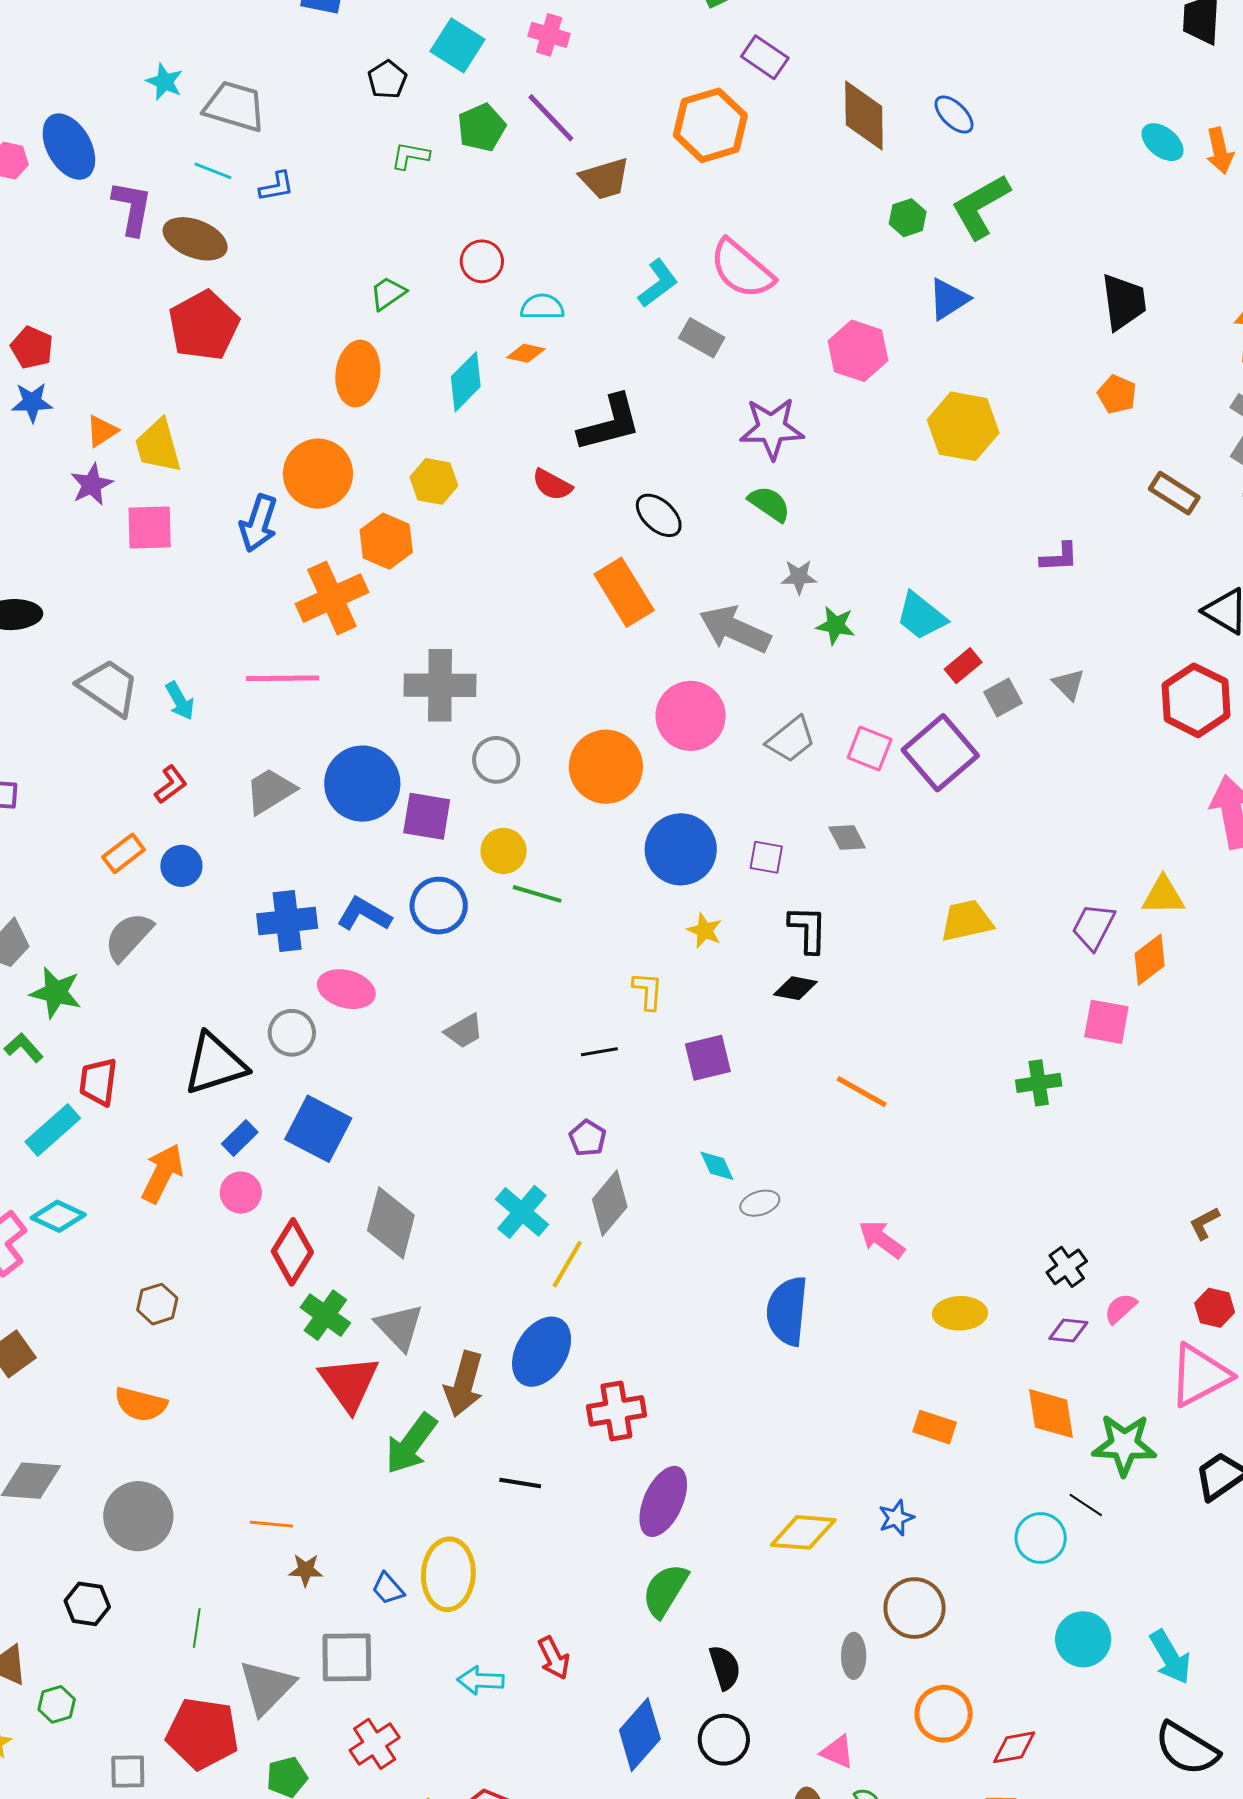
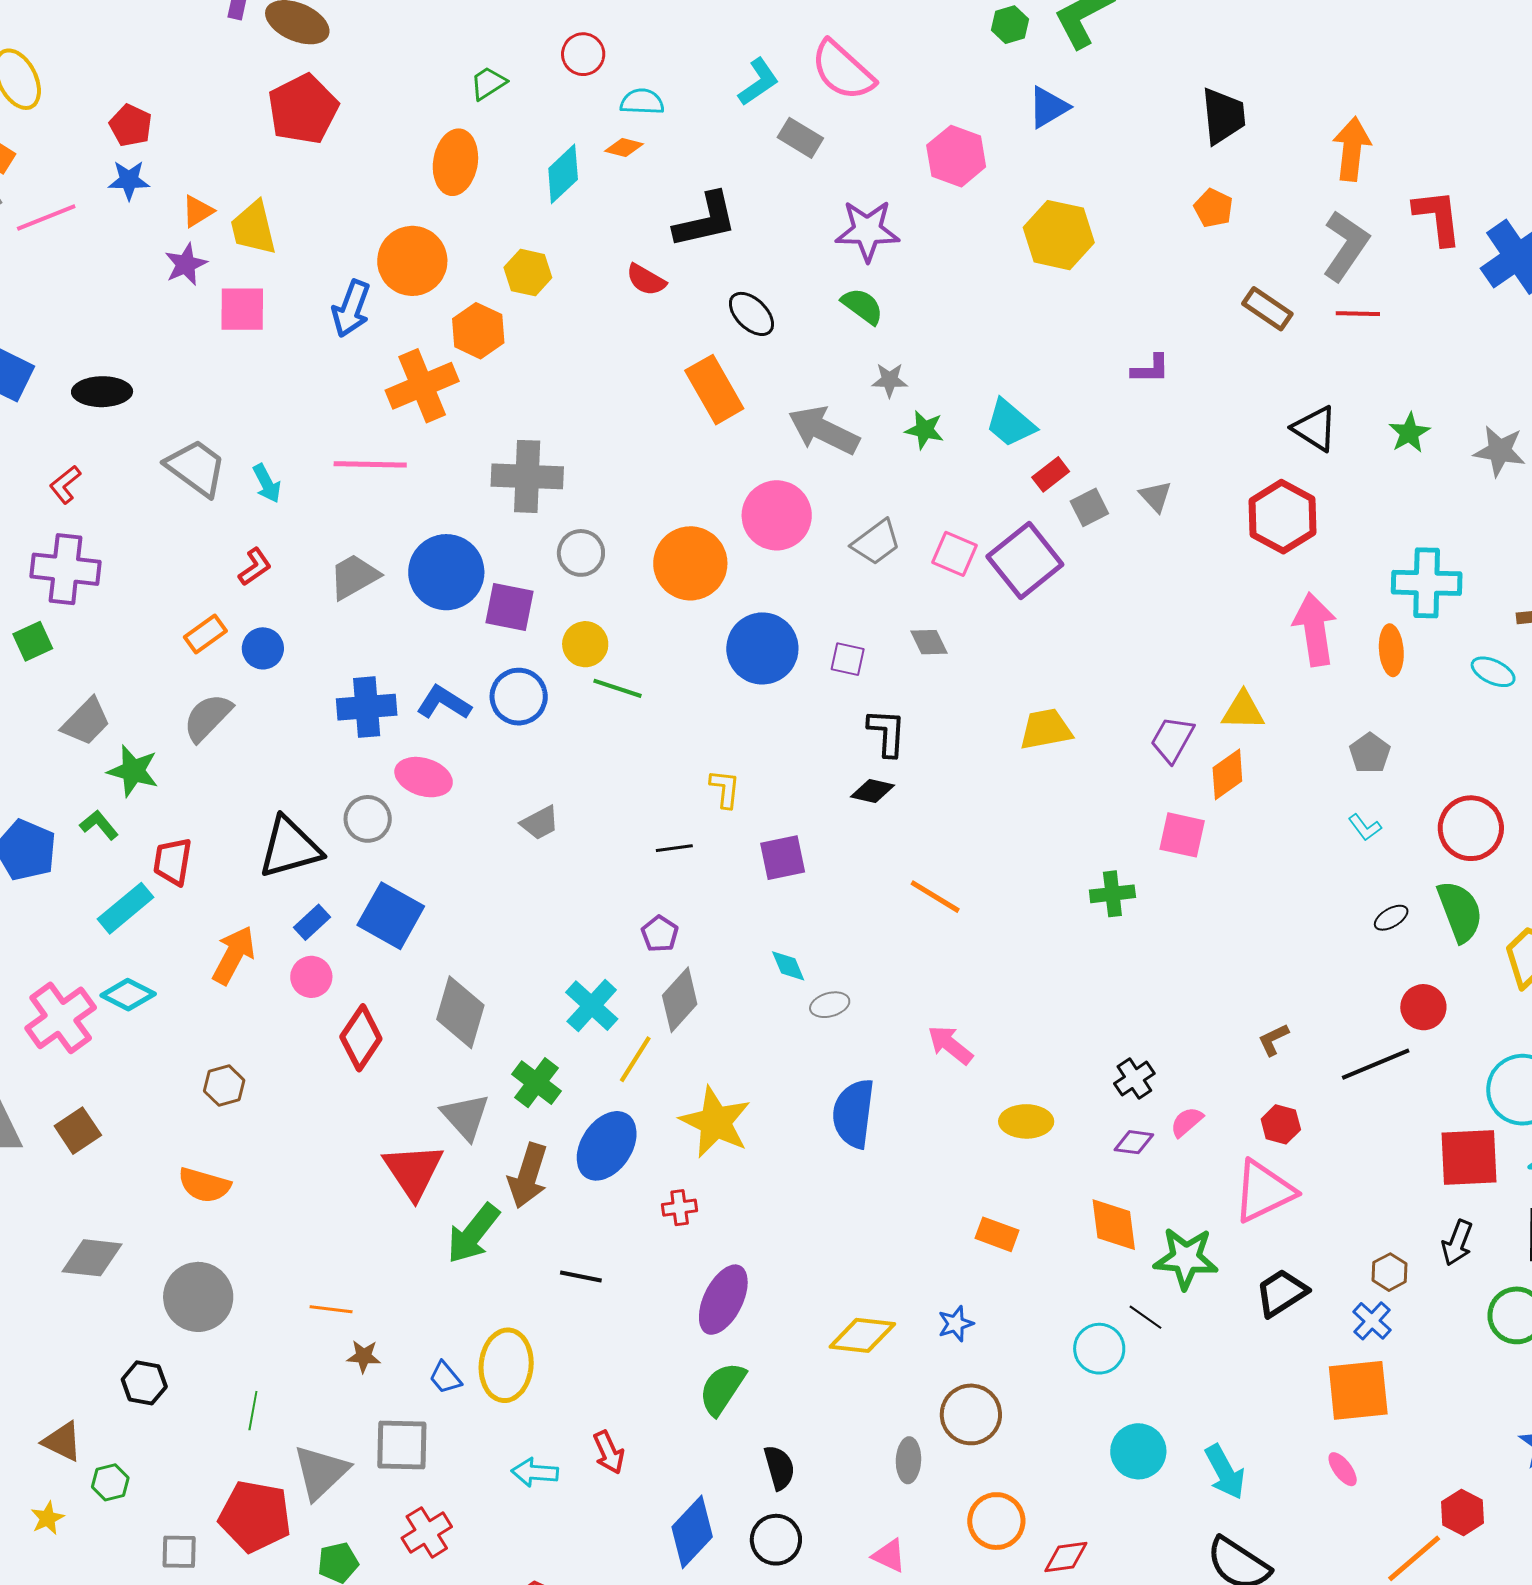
yellow star: (705, 931) -> (715, 1122), moved, size x2.0
green cross: (325, 1315) -> (537, 1083), moved
red cross: (616, 1411) -> (680, 1208), size x0.6

